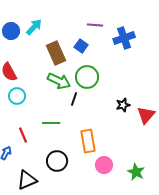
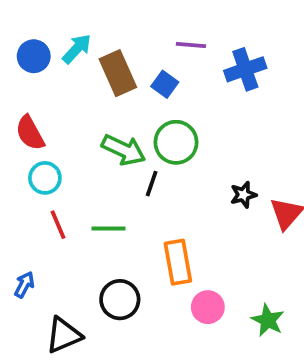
brown rectangle: (56, 53) -> (118, 73), moved
red line: (23, 135) -> (58, 225), moved

